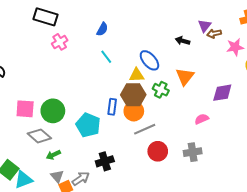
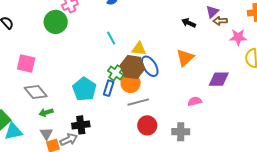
cyan line: (106, 57) -> (111, 38), moved
blue ellipse: (149, 60) -> (150, 66), moved
green cross: (161, 90) -> (116, 73), moved
blue rectangle: (112, 107) -> (109, 88), moved
green circle: (53, 111) -> (56, 22), moved
black cross: (105, 161) -> (81, 125), moved

